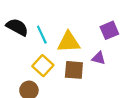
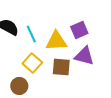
purple square: (109, 30) -> (79, 30), moved
purple triangle: (99, 58) -> (84, 56), size x1.5

